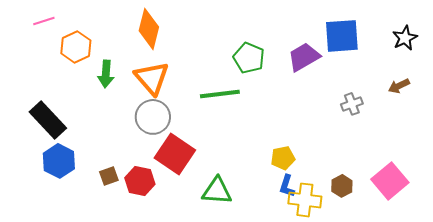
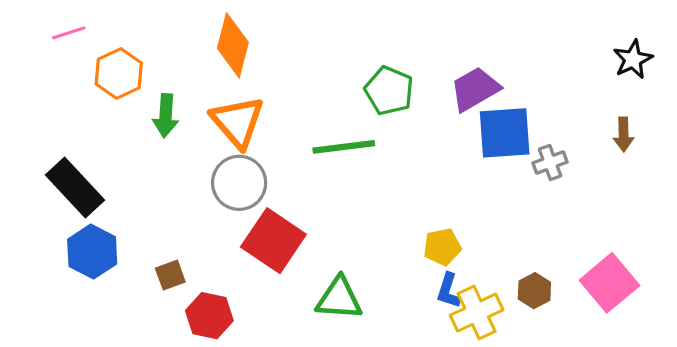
blue square: (342, 36) -> (505, 133), moved
brown arrow: (399, 86) -> (623, 134), turned -65
red hexagon: (140, 181) -> (209, 316), moved
yellow cross: (305, 200) -> (477, 313), turned -32

